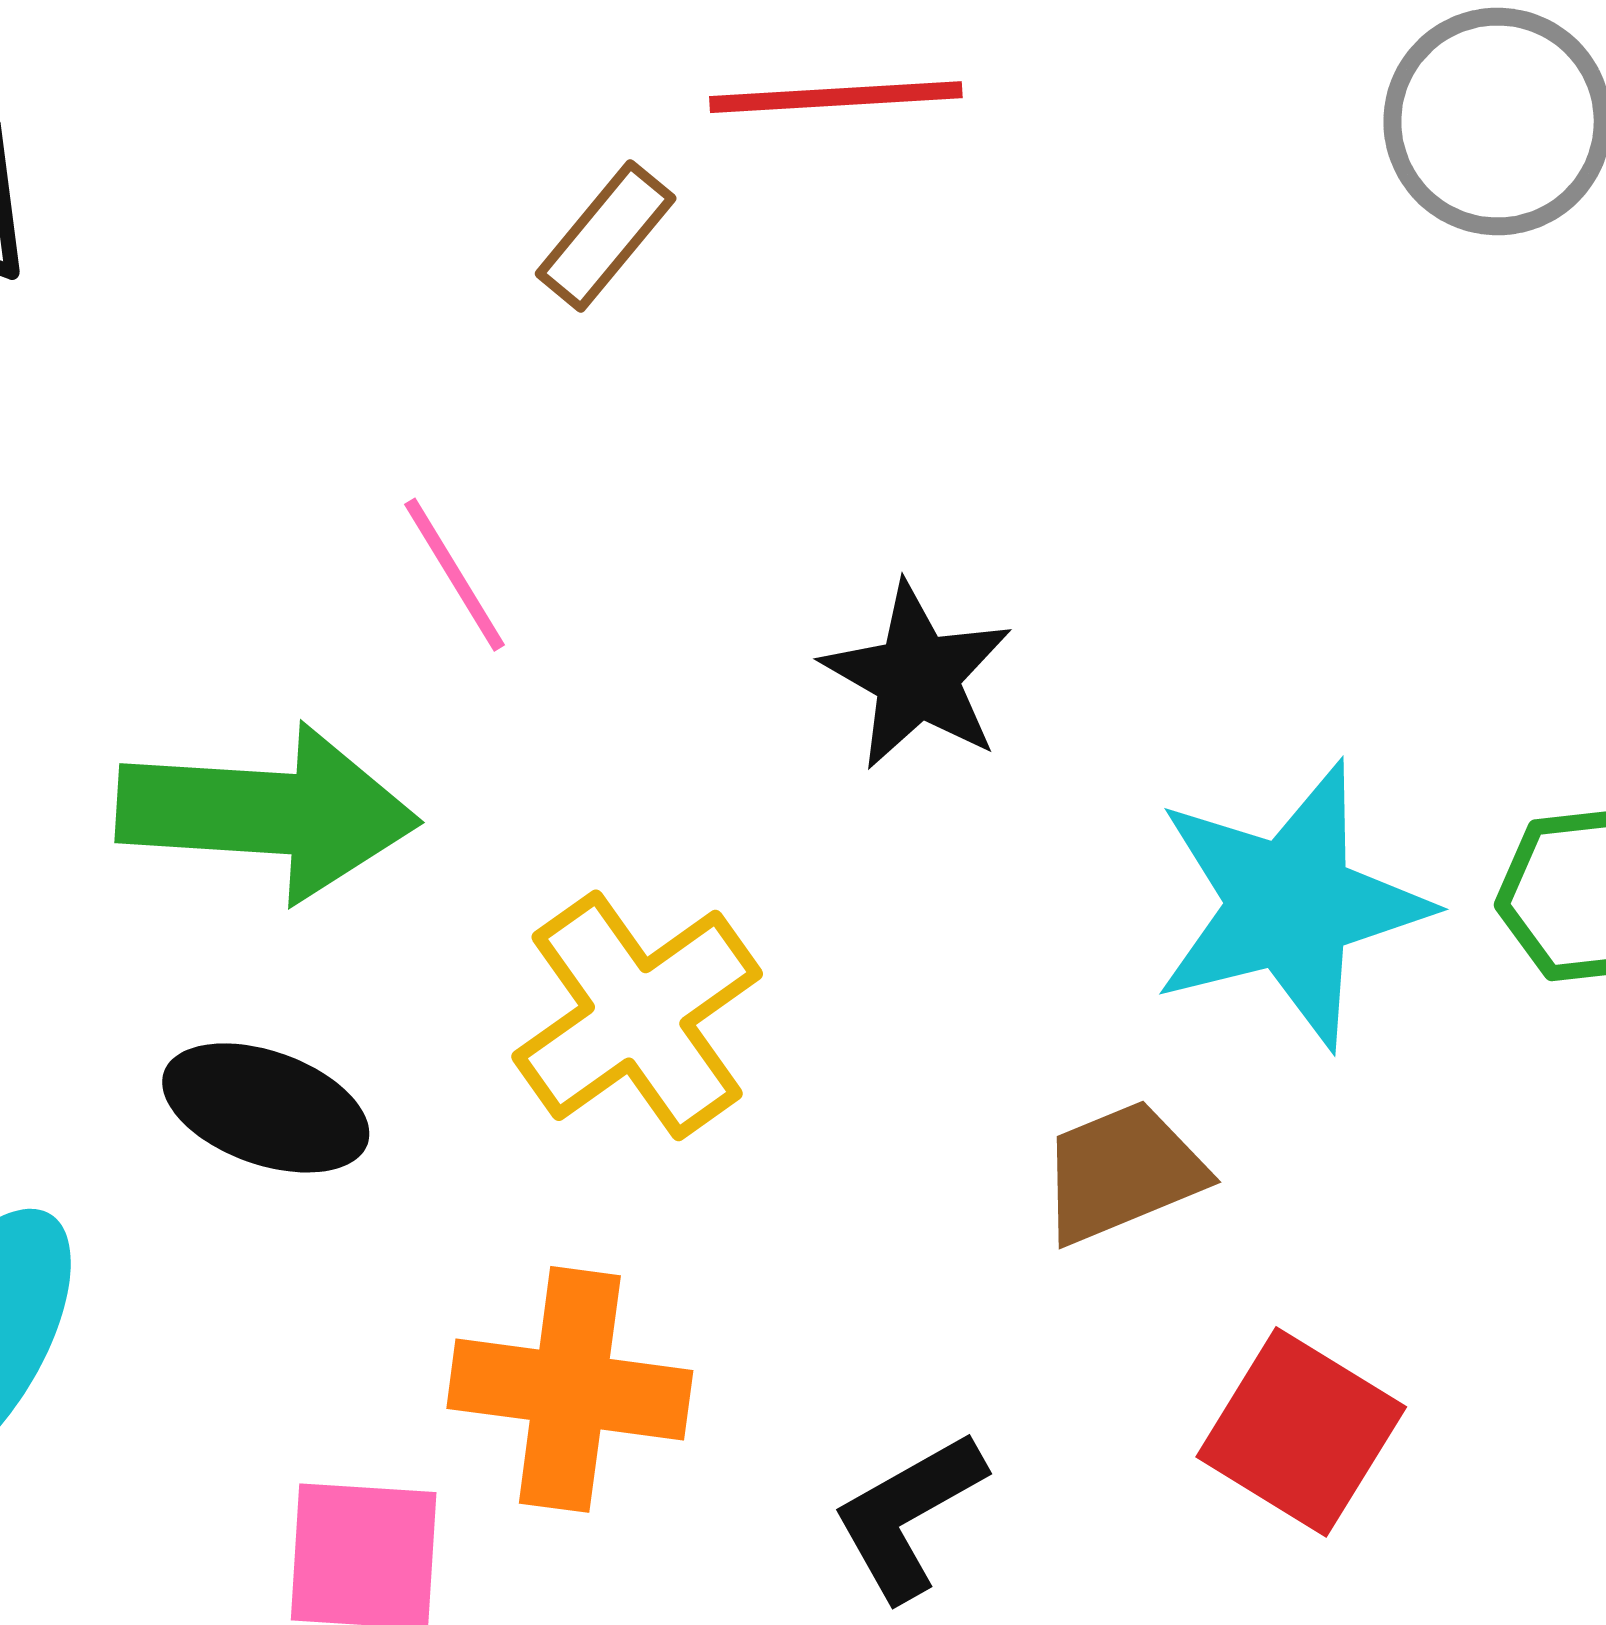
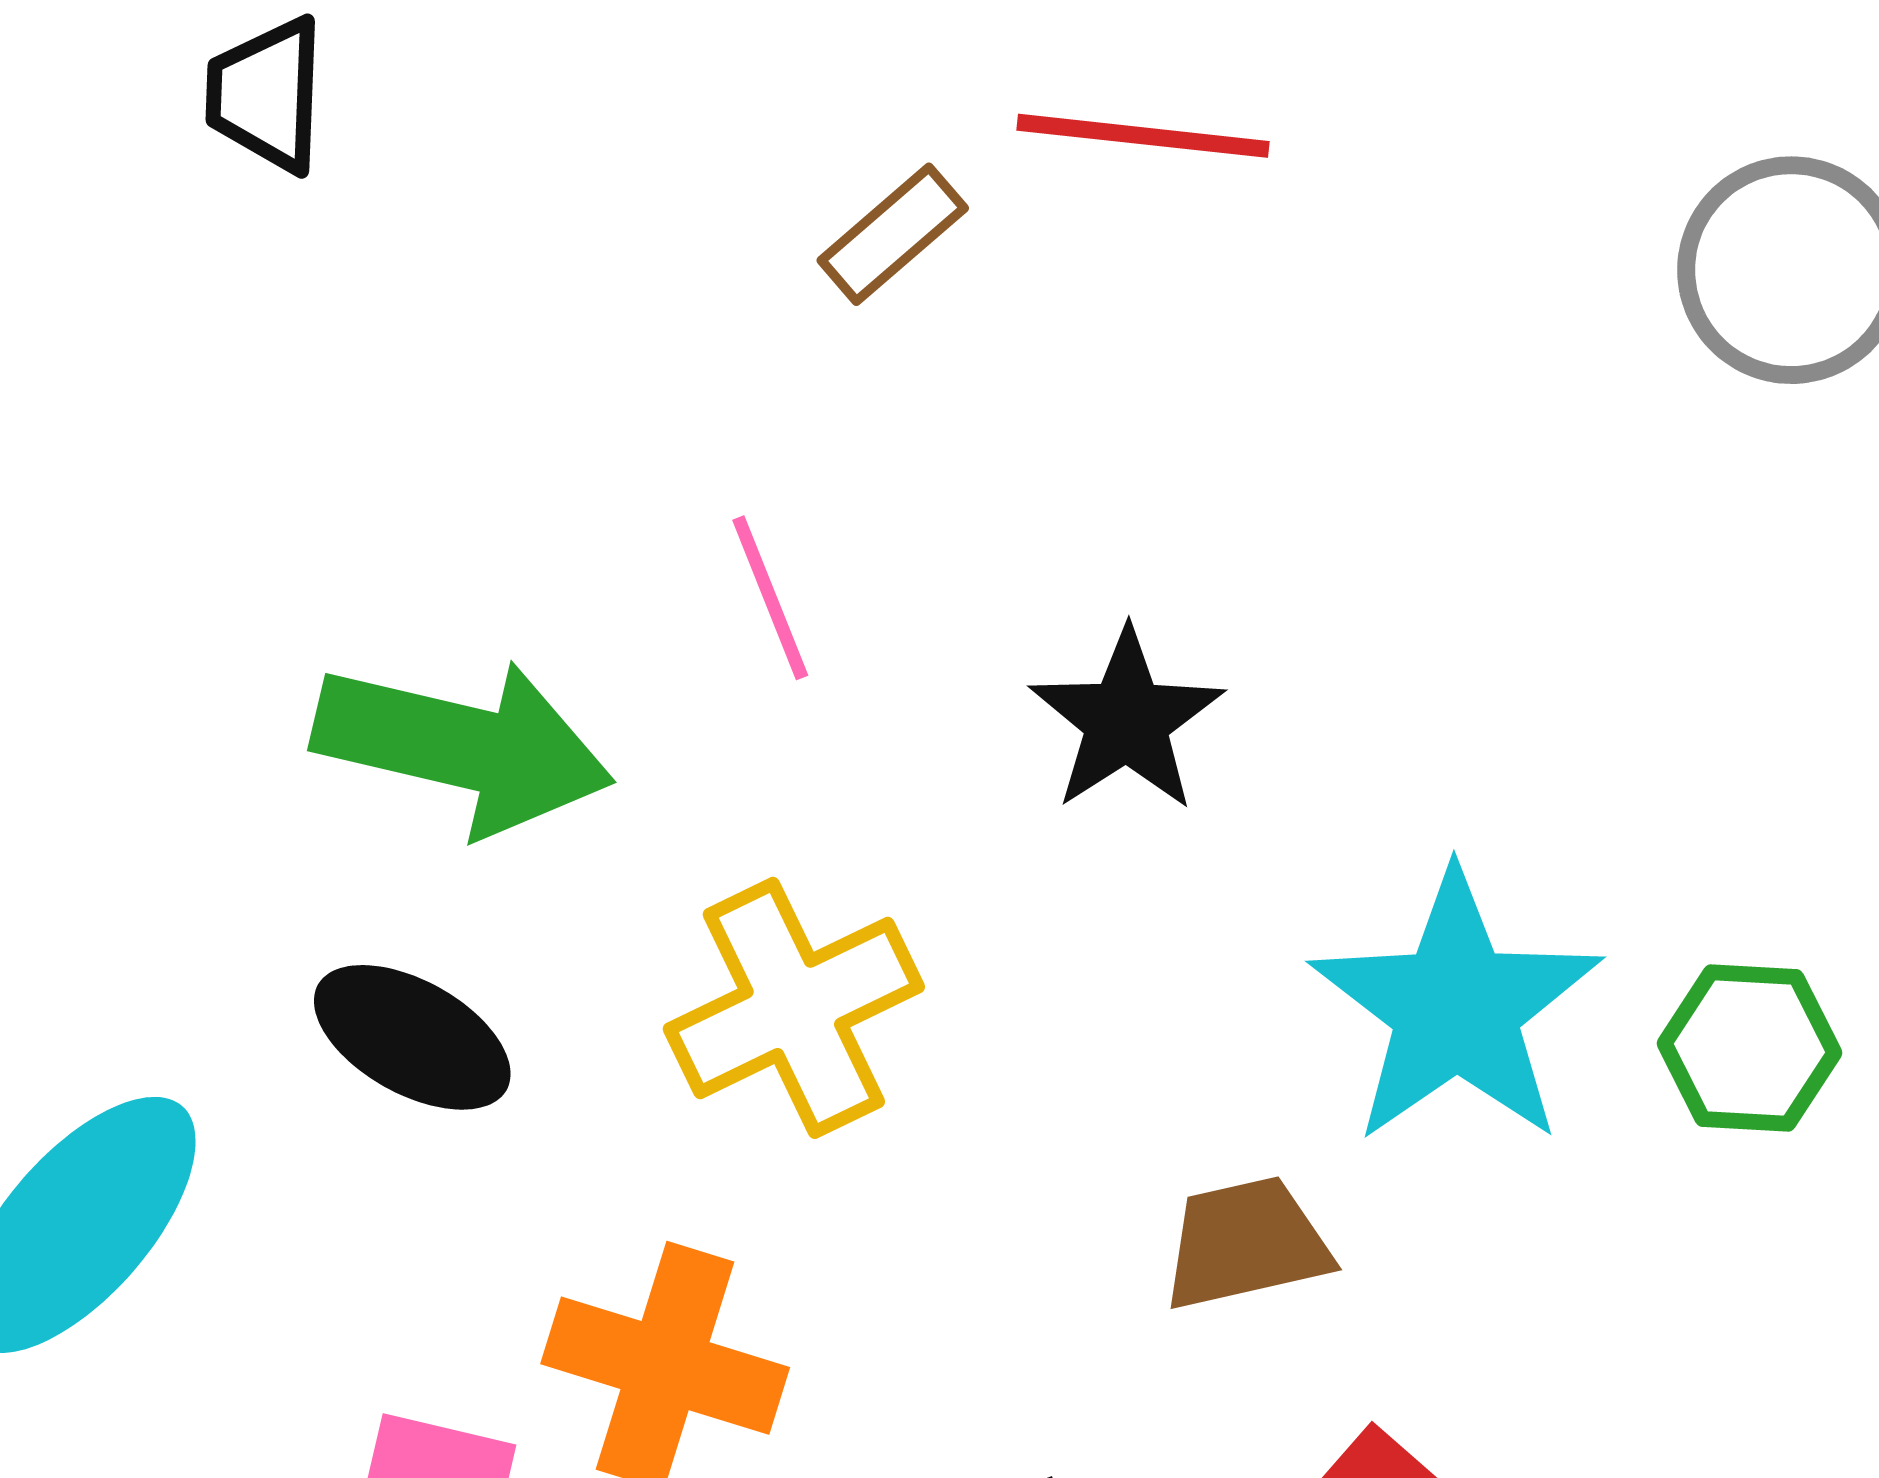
pink line: (455, 575) -> (770, 598), moved
cyan star: (1290, 905) -> (1456, 1008), turned -30

